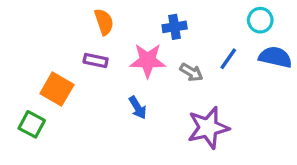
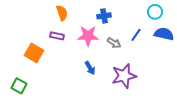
blue arrow: (138, 108) -> (90, 68), moved
green square: (32, 124) -> (19, 86), moved

